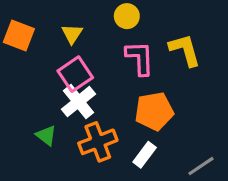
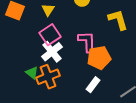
pink L-shape: (140, 58) -> (87, 42), moved
orange cross: (98, 142) -> (48, 77), moved

